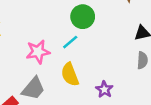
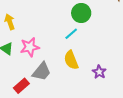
pink star: (38, 52) -> (30, 47), moved

